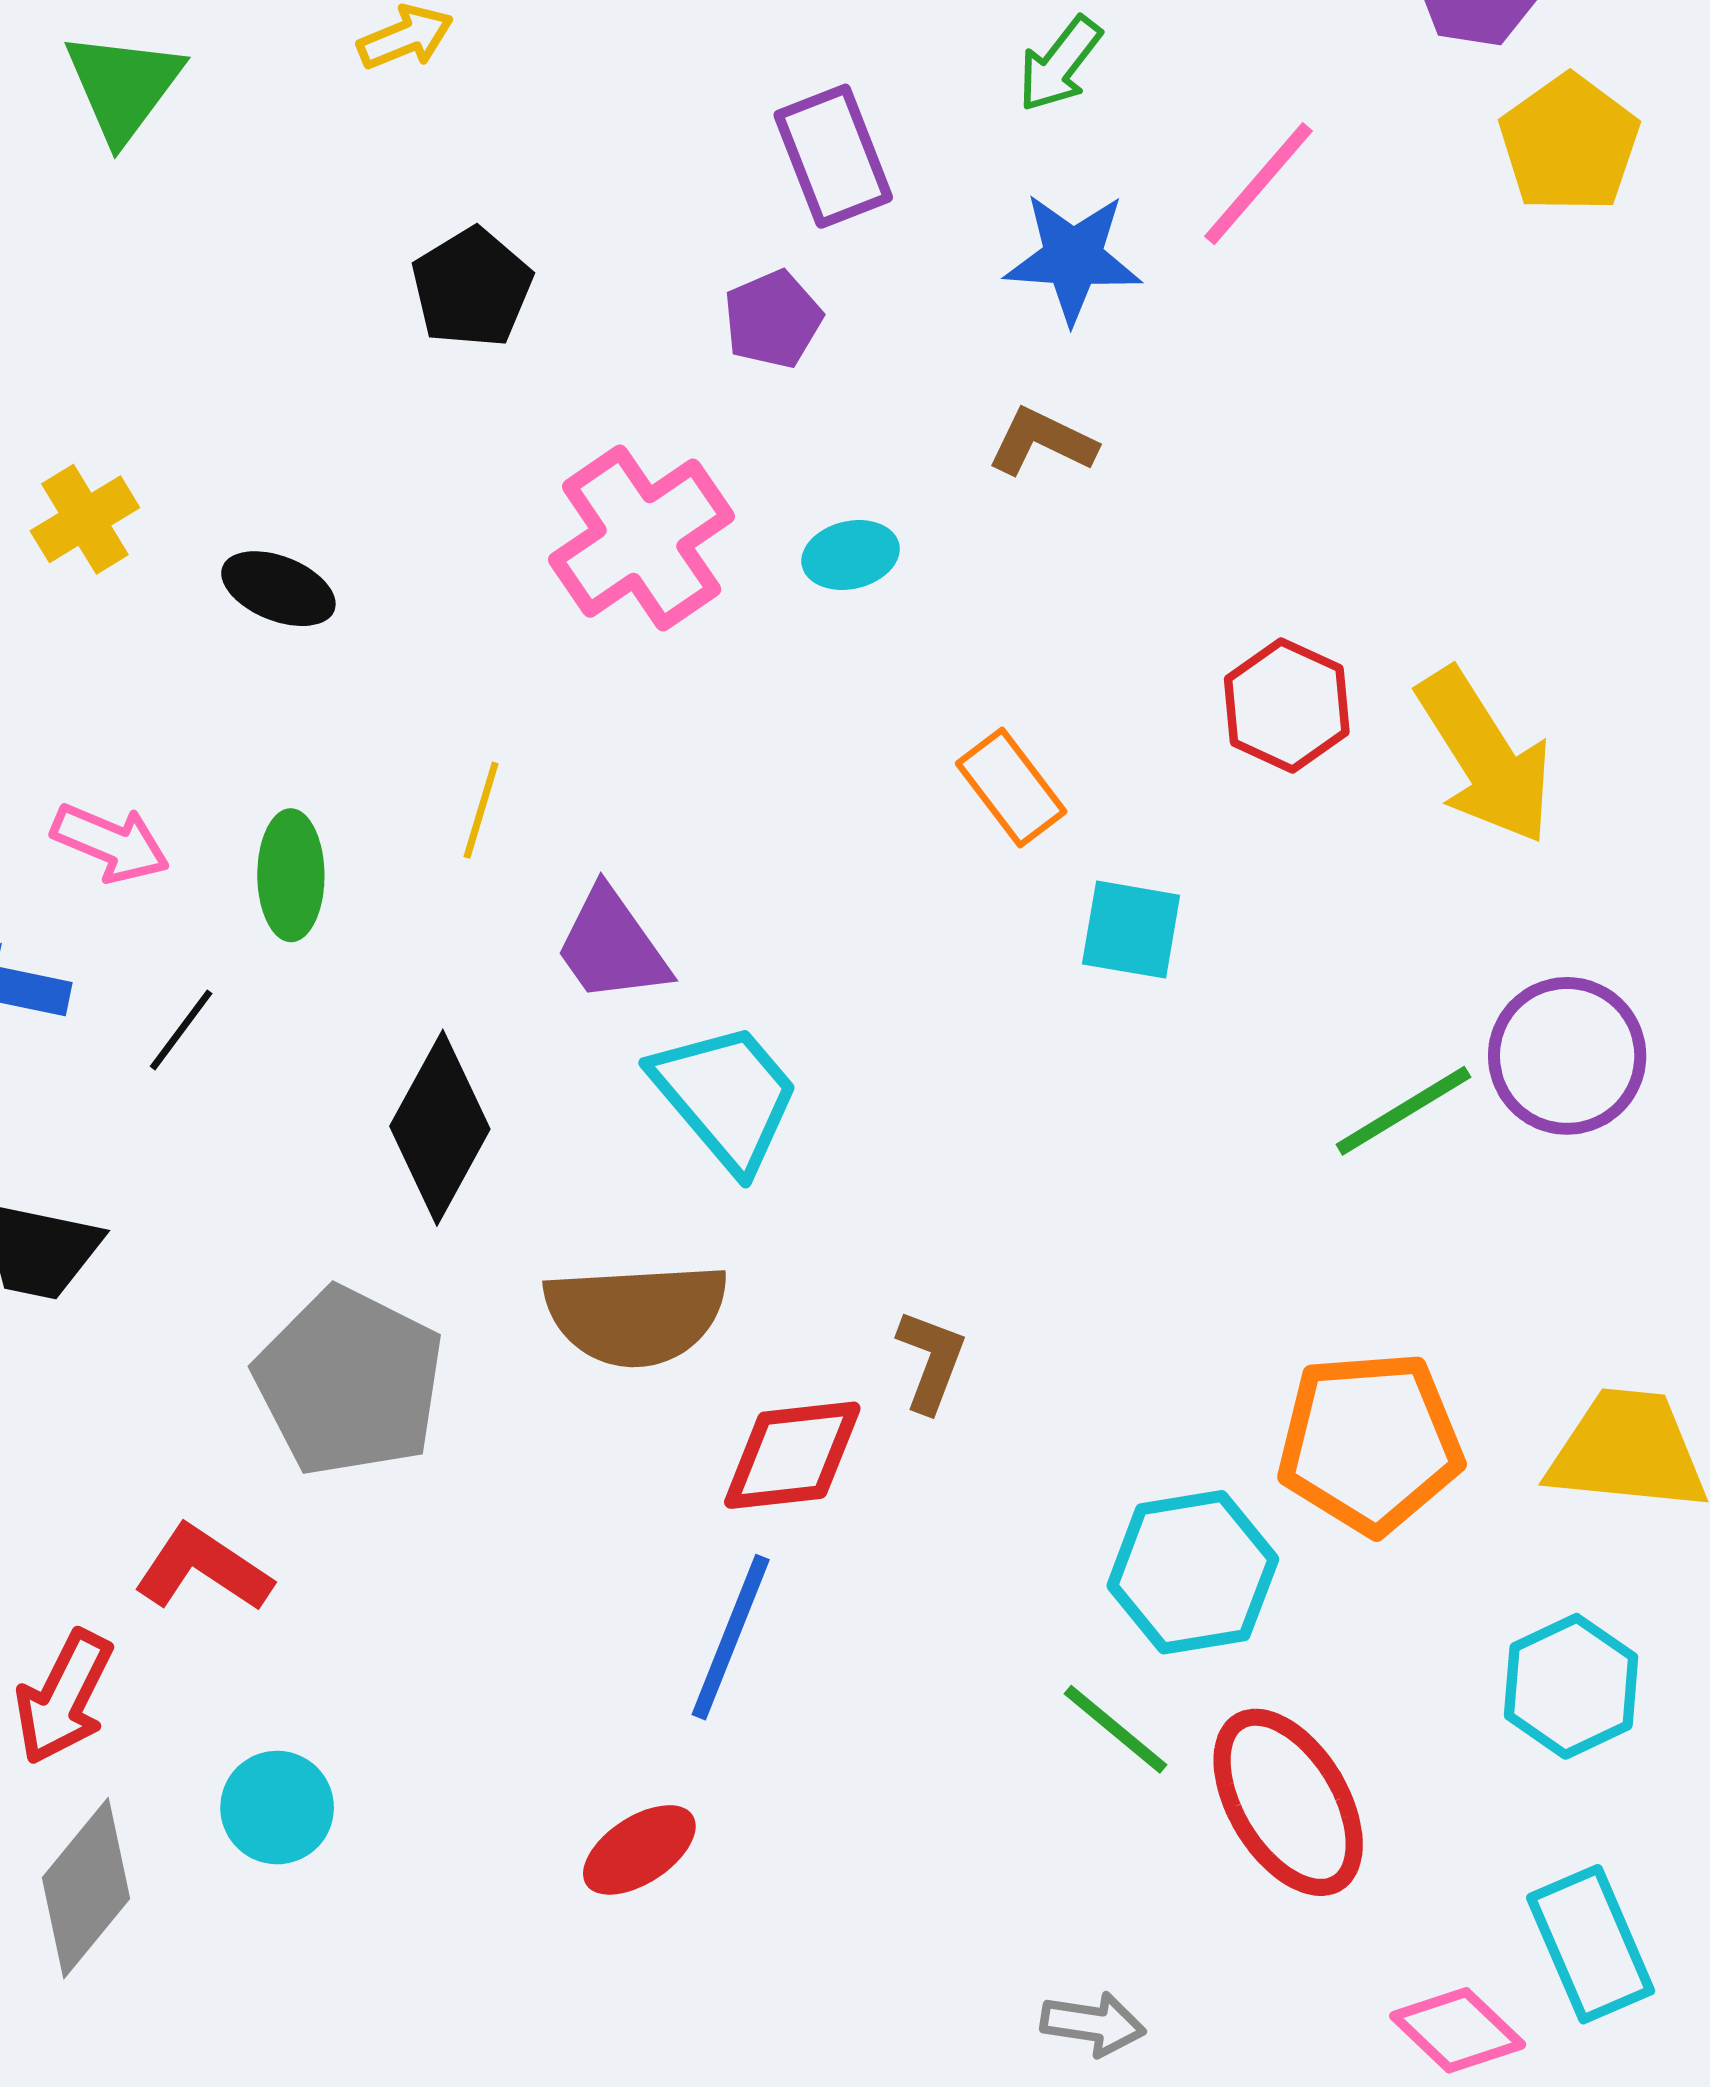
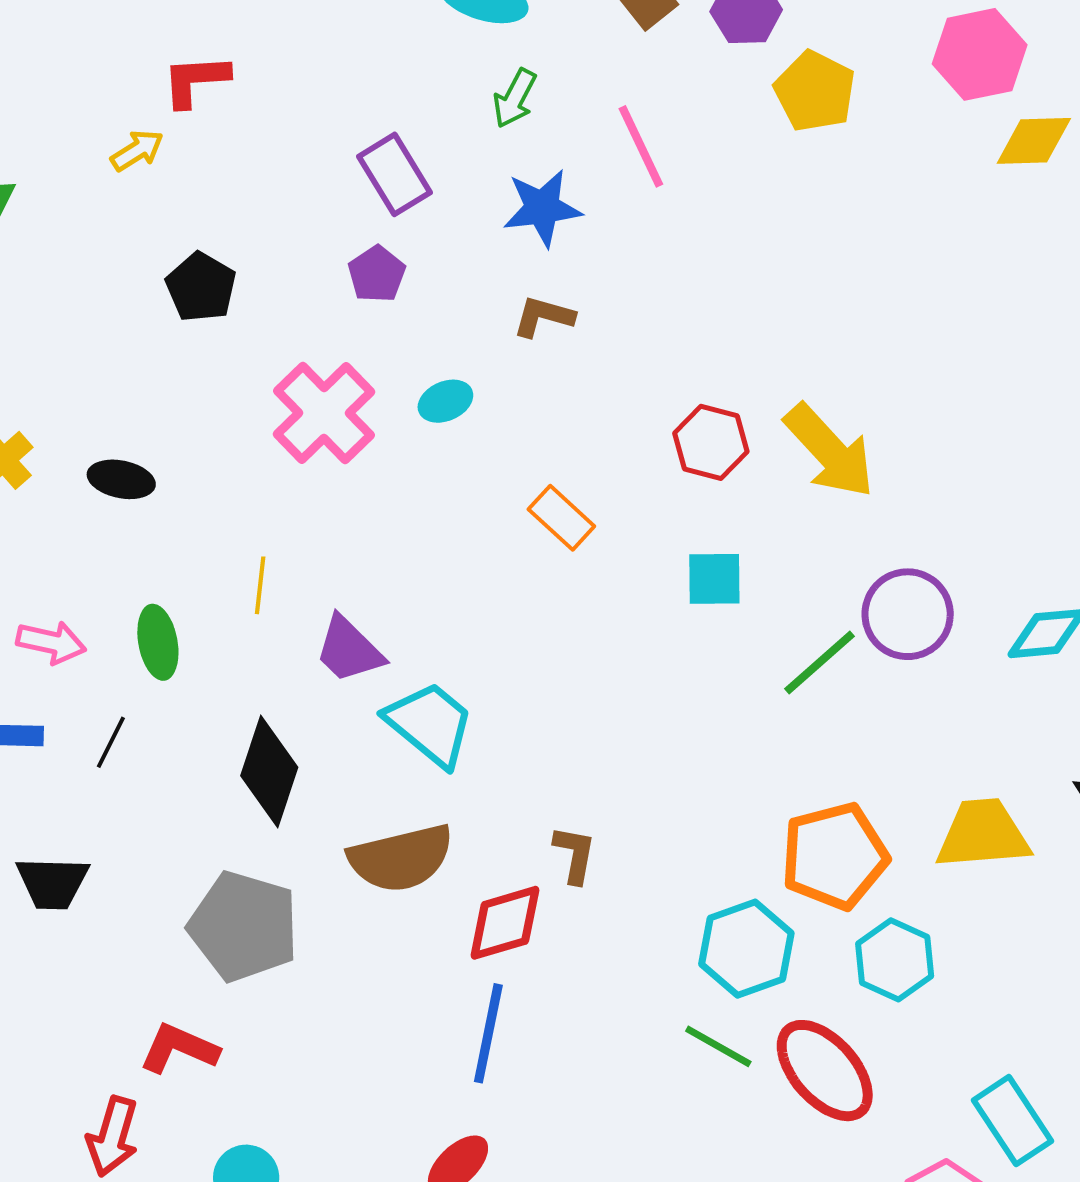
pink line: (1258, 184) -> (641, 146), turned -56
cyan square: (1131, 930) -> (714, 579), moved
cyan hexagon: (1571, 1686) -> (895, 960), moved

